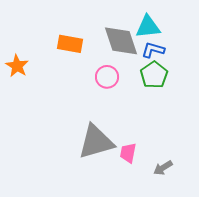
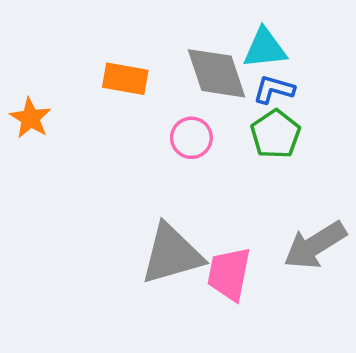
pink trapezoid: (128, 153) -> (229, 274), size x1.5
gray arrow: (163, 168) -> (315, 245), moved, size x1.8

